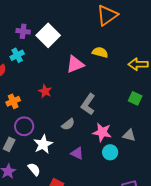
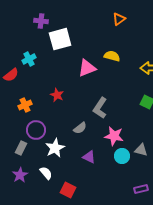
orange triangle: (107, 15) -> (119, 19), size x0.6
purple cross: (23, 31) -> (41, 21), moved
white square: (48, 35) -> (60, 39), turned 30
gray triangle: (129, 135) -> (141, 150), moved

